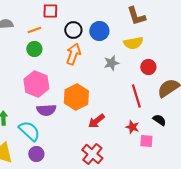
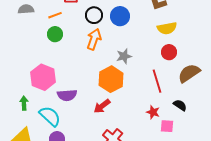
yellow semicircle: (133, 43) -> (167, 28), moved
gray star: (111, 63) -> (124, 56), moved
pink hexagon: (36, 84) -> (43, 77), moved
orange hexagon: (76, 97) -> (111, 79), moved
red arrow: (96, 121) -> (102, 106), moved

